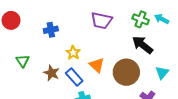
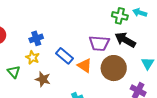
purple trapezoid: (101, 21) -> (99, 43), moved
yellow star: (73, 53) -> (33, 57), moved
blue rectangle: (74, 77) -> (64, 56), moved

